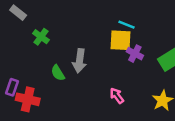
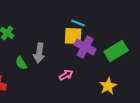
purple cross: (135, 54) -> (85, 47), size x1.5
pink arrow: (117, 96) -> (66, 75), moved, turned 96

